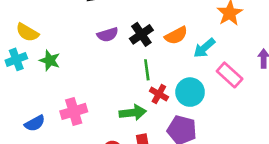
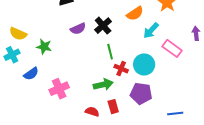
orange semicircle: (176, 35) -> (135, 14), moved
green star: (50, 60) -> (44, 47), moved
blue semicircle: (35, 123) -> (31, 74), moved

